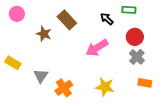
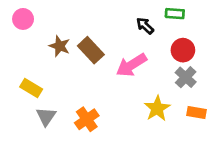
brown rectangle: (67, 20) -> (91, 50), moved
yellow rectangle: (13, 63) -> (31, 88), moved
gray triangle: (41, 76) -> (46, 117), moved
yellow star: (105, 87) -> (157, 108), moved, turned 30

